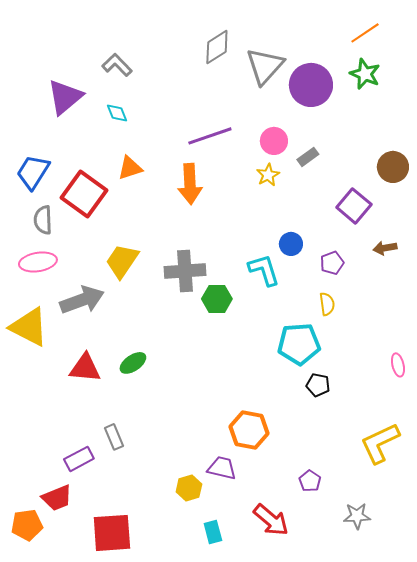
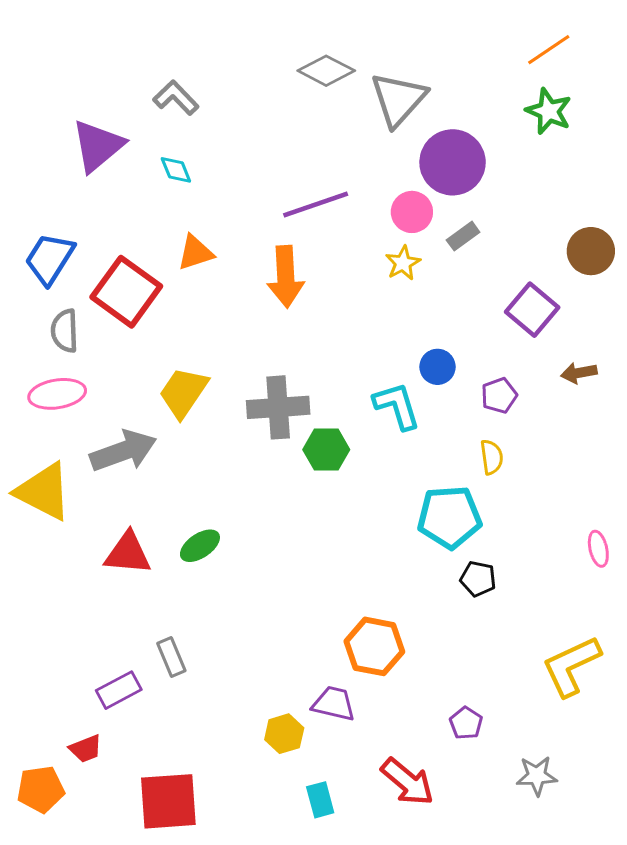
gray diamond: (217, 47) -> (326, 71), turned 60
purple circle: (311, 85) -> (453, 162), moved
red trapezoid: (57, 498) -> (86, 749), size x0.7

